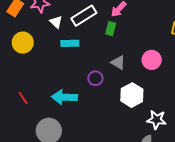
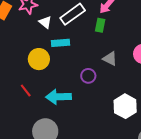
yellow circle: (23, 43) -> (39, 59), moved
white hexagon: (132, 95) -> (125, 106), moved
red line: (23, 98) -> (26, 91), moved

